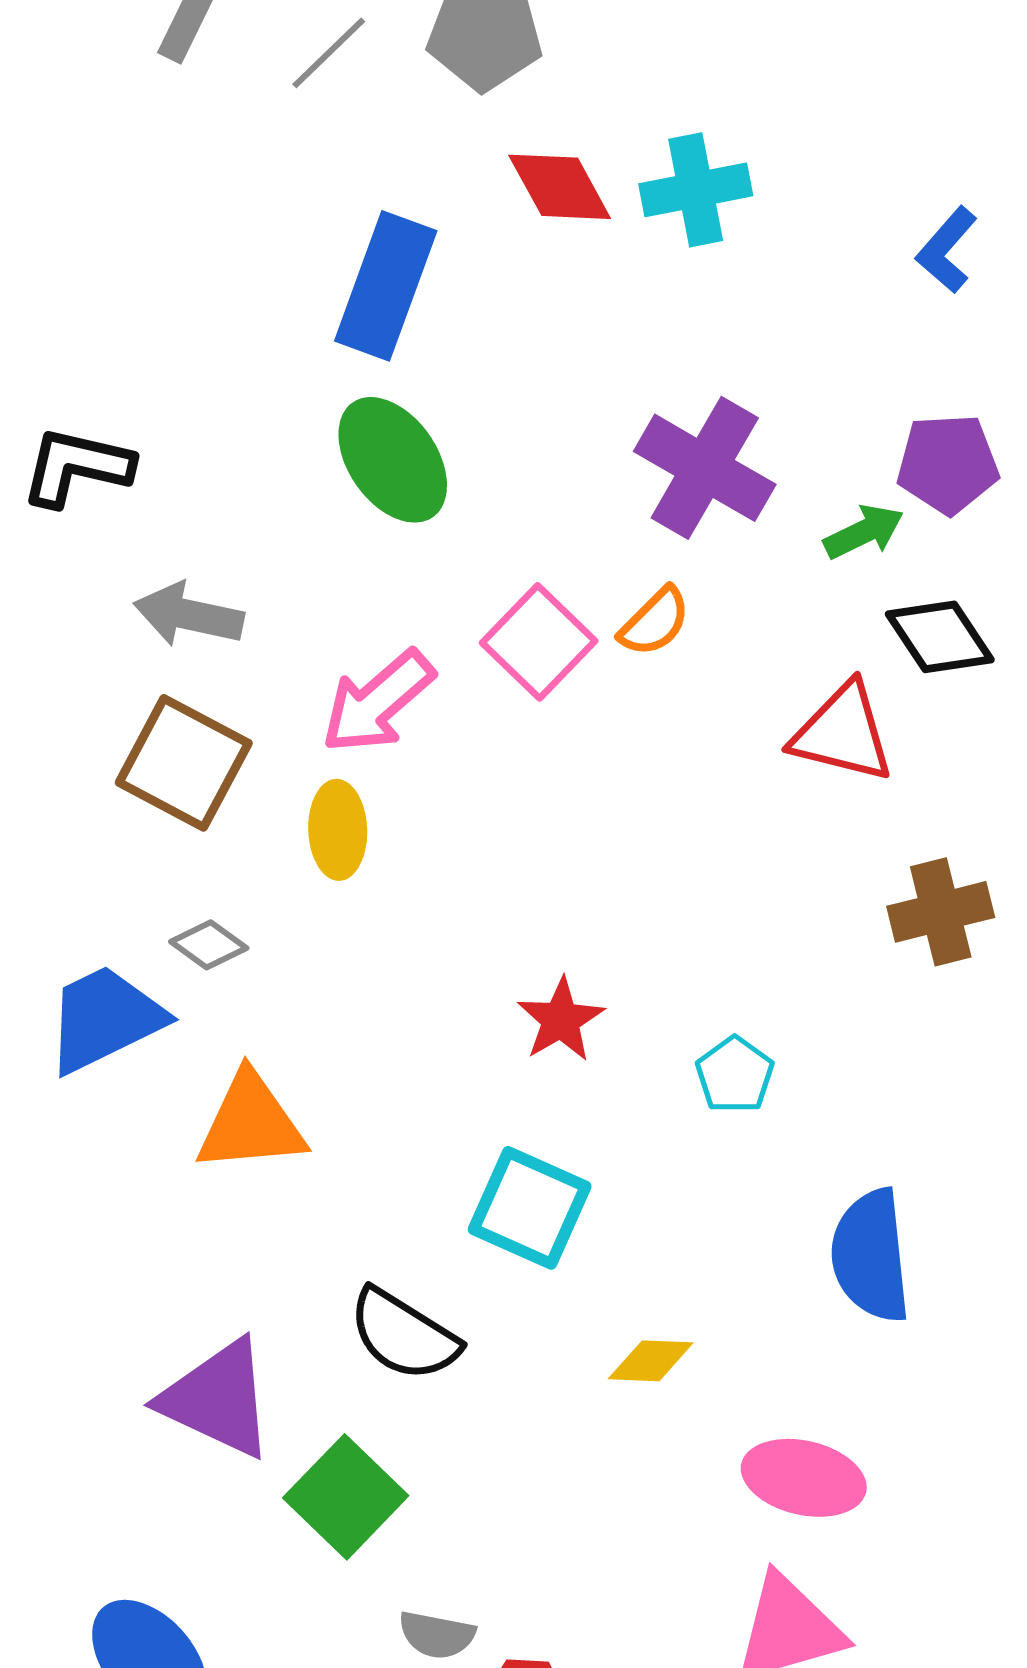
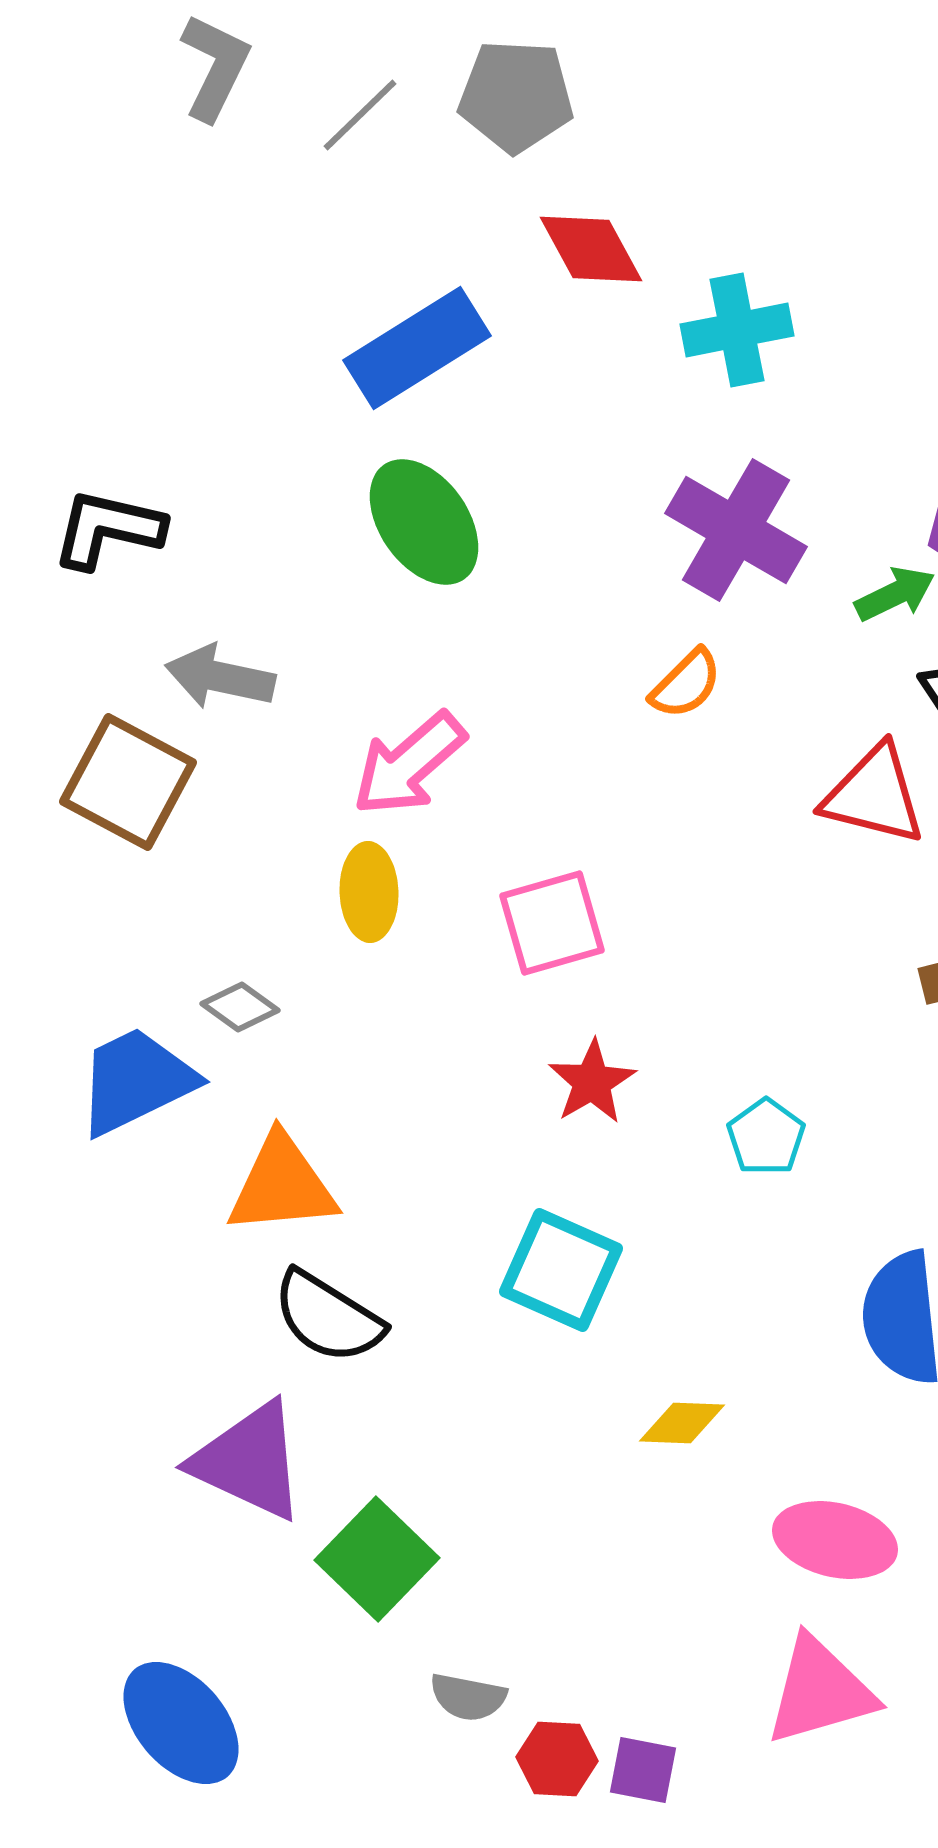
cyan cross: (696, 190) -> (737, 330), moved
blue rectangle: (386, 286) -> (417, 348), turned 38
pink square: (539, 642) -> (552, 923), moved, turned 30
brown square: (184, 763) -> (128, 782), moved
black semicircle: (404, 1335) -> (328, 1317), moved

